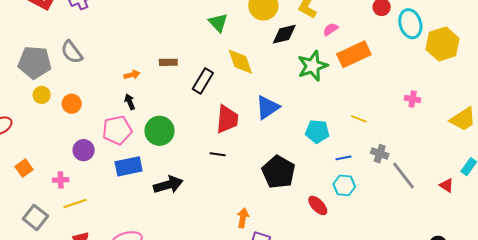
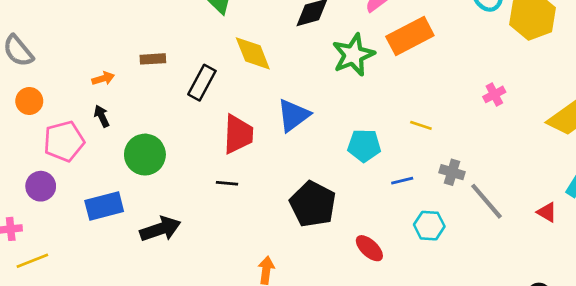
pink cross: (413, 99) -> (494, 94), turned -35
orange circle: (72, 104) -> (29, 101), moved
pink pentagon: (117, 130) -> (64, 141), moved
cyan hexagon: (344, 185) -> (429, 226), moved

